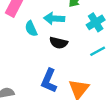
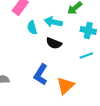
cyan cross: (96, 22) -> (88, 31), turned 35

